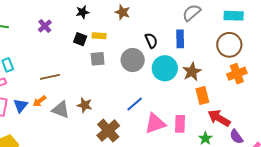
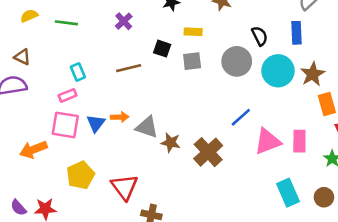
black square: (80, 39) -> (162, 49), moved
brown line: (50, 77) -> (129, 68), moved
orange arrow: (40, 101) -> (120, 117), turned -144
brown star: (85, 105) -> (171, 143), moved

